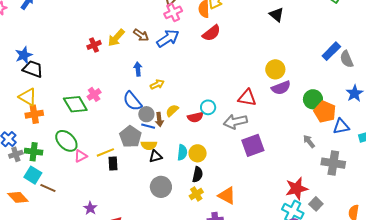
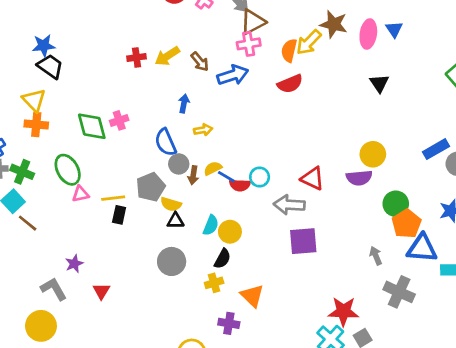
yellow circle: (275, 69) -> (373, 154), moved
blue line: (148, 126) -> (226, 177), moved
blue triangle: (341, 127) -> (422, 248), size x1.4

